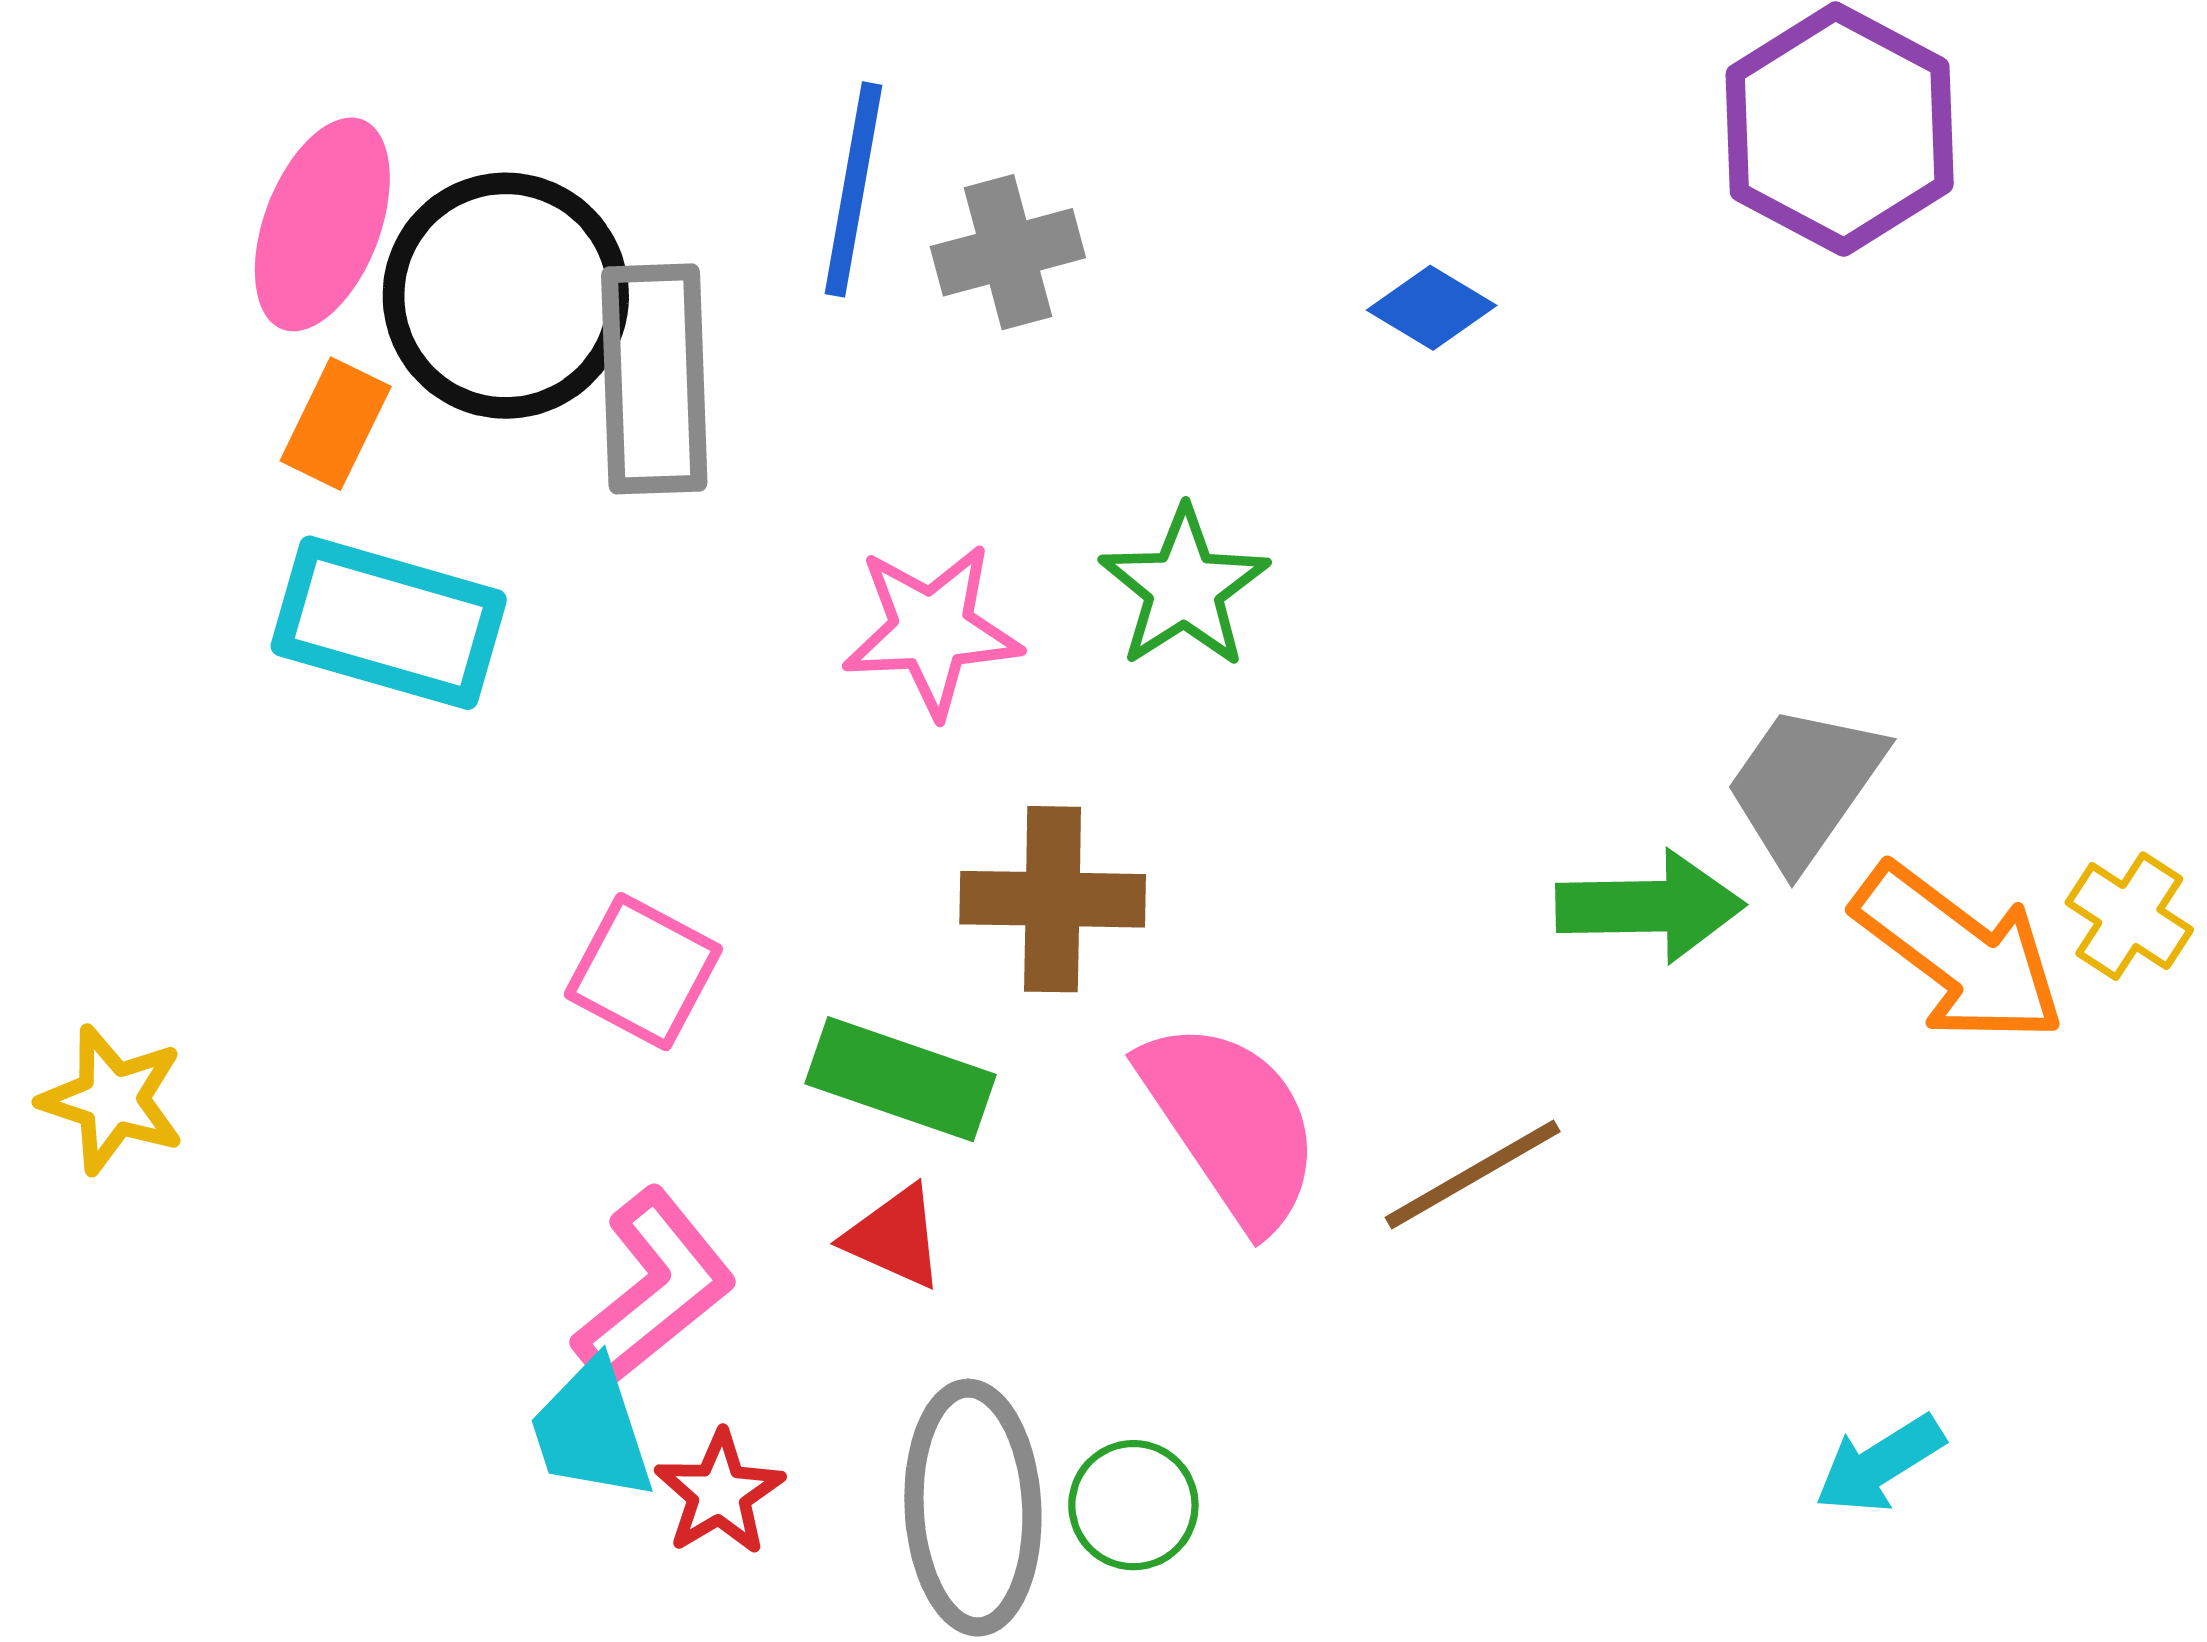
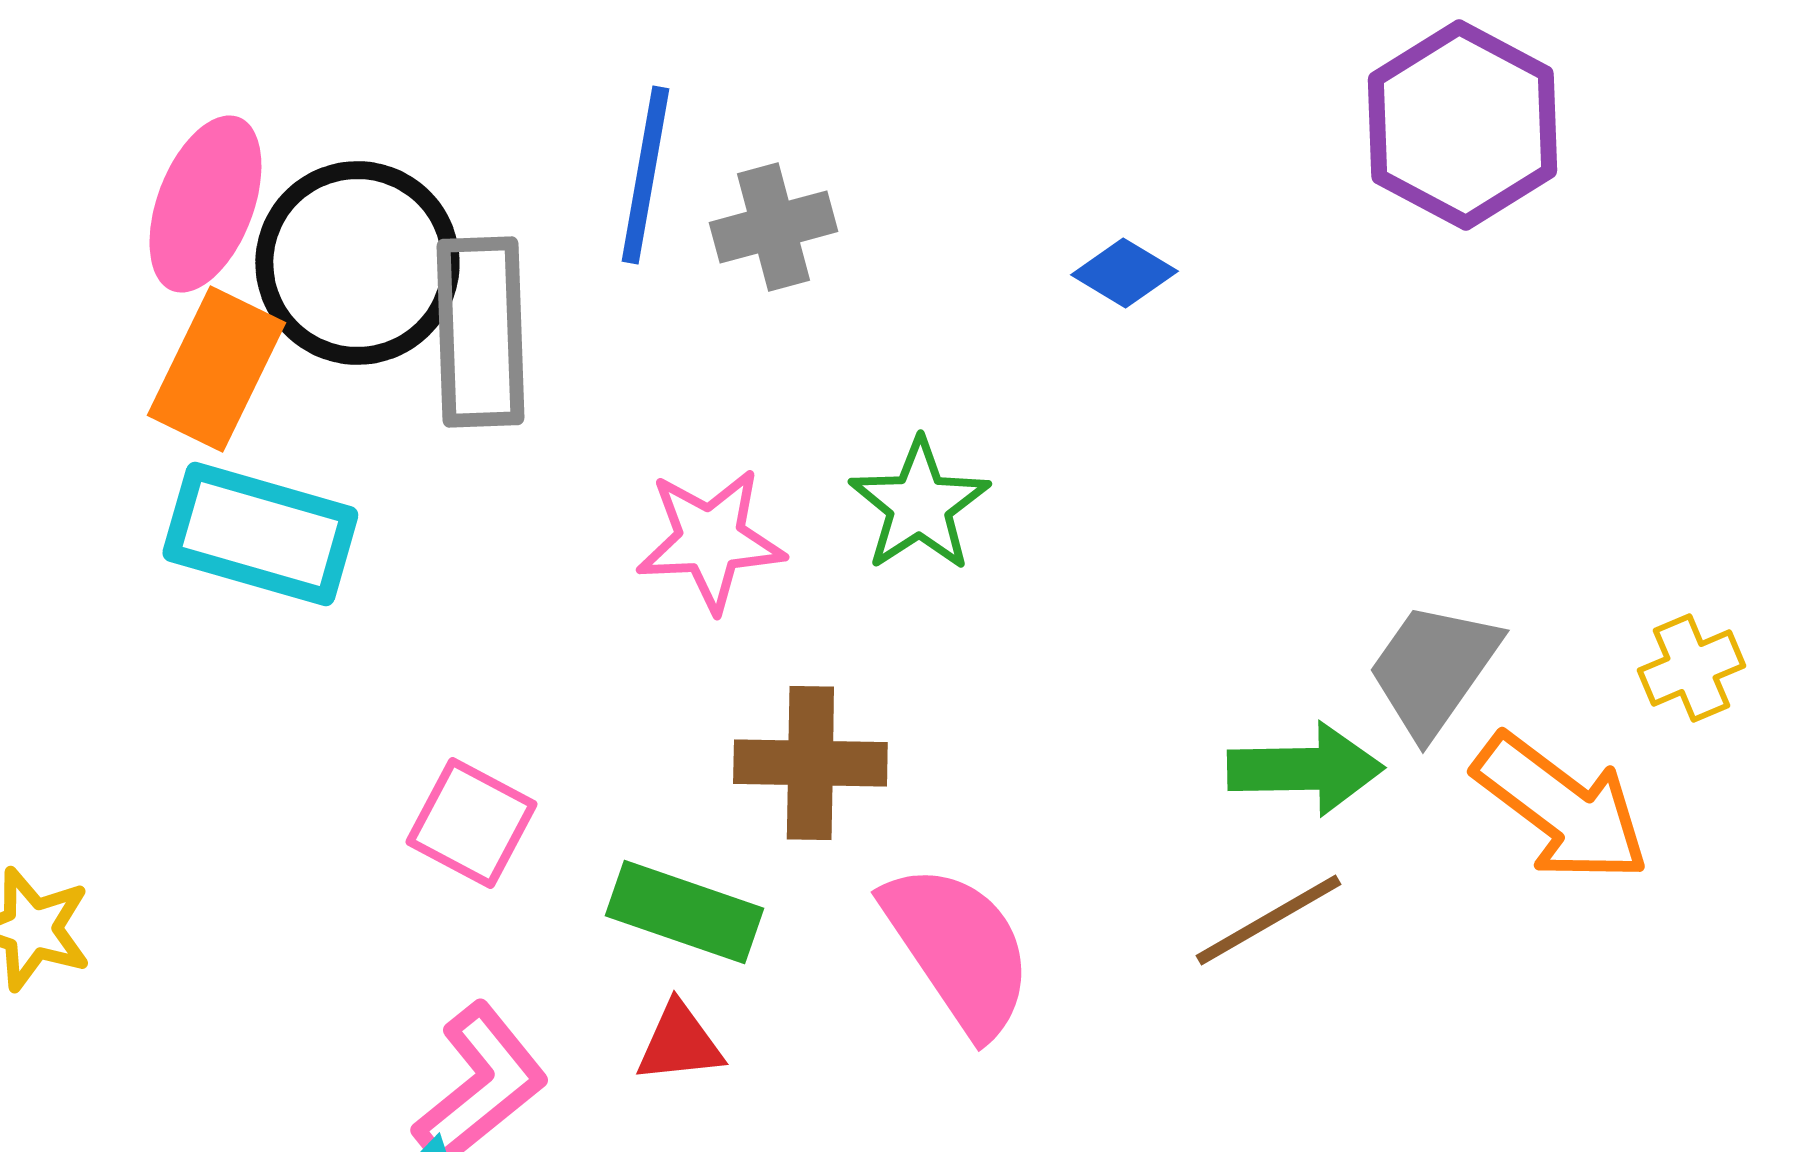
orange rectangle: (336, 424) -> (216, 369), size x1.5
yellow cross: (2129, 916) -> (1691, 668), moved, turned 34
brown line: (1473, 1174) -> (1268, 920), moved
red triangle: (894, 1237) -> (679, 1043), turned -30

